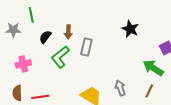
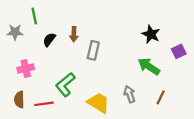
black star: (130, 29) -> (151, 34), moved
green L-shape: (60, 57) -> (65, 85), moved
green arrow: (153, 68) -> (149, 66), moved

